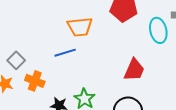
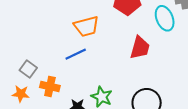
red trapezoid: (134, 70) -> (140, 48), moved

